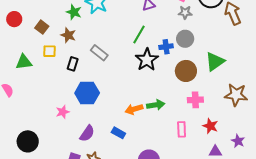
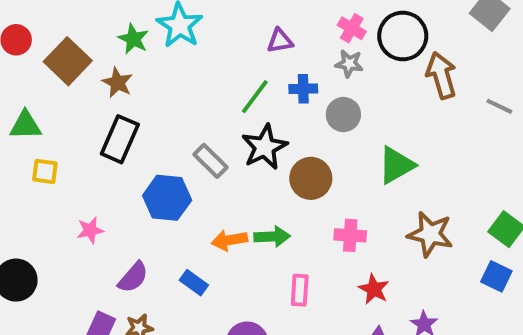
brown square: (42, 27) -> (68, 61), size x1.6
blue cross: (166, 47) -> (303, 89), moved
yellow square: (49, 51) -> (45, 171), moved
gray rectangle: (99, 53) -> (210, 161), moved
black rectangle: (73, 64) -> (120, 139), size x1.6
brown circle: (186, 71) -> (311, 178), moved
blue hexagon: (87, 93) -> (167, 198), moved
pink rectangle: (182, 129) -> (300, 290), moved

